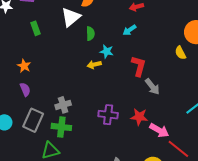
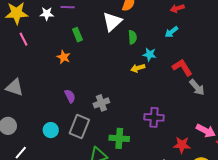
orange star: (24, 66) -> (64, 57), moved
red L-shape: (139, 66) -> (182, 67), turned -45
gray cross: (63, 105) -> (101, 103), moved
red star: (139, 117) -> (182, 145), moved
green cross: (61, 127) -> (119, 138), moved

